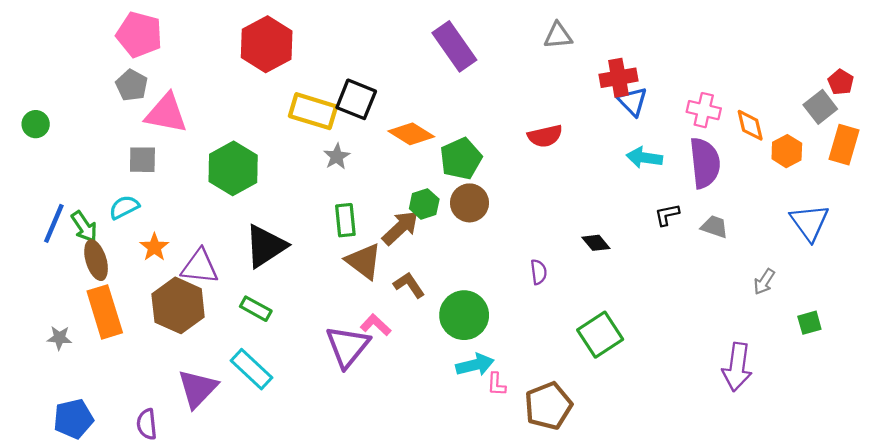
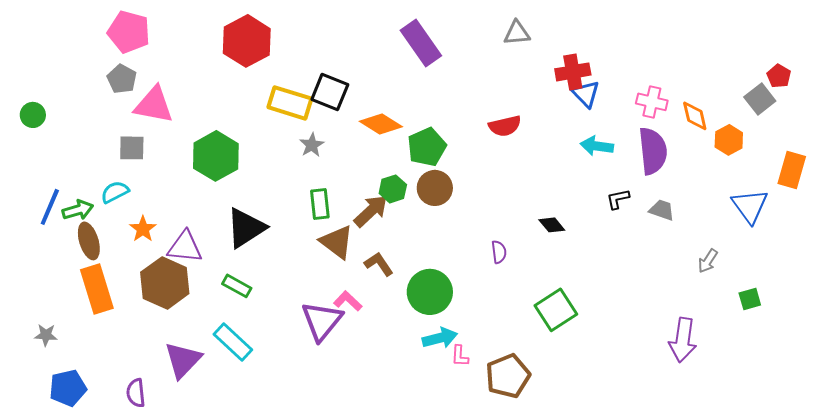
orange rectangle: (844, 145) -> (792, 170), moved
green arrow: (84, 227) -> (78, 210), turned -72
gray star: (59, 338) -> (46, 335), moved

